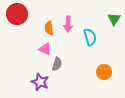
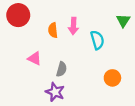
pink triangle: (45, 49) -> (34, 58), moved
purple star: (40, 82) -> (55, 92), moved

